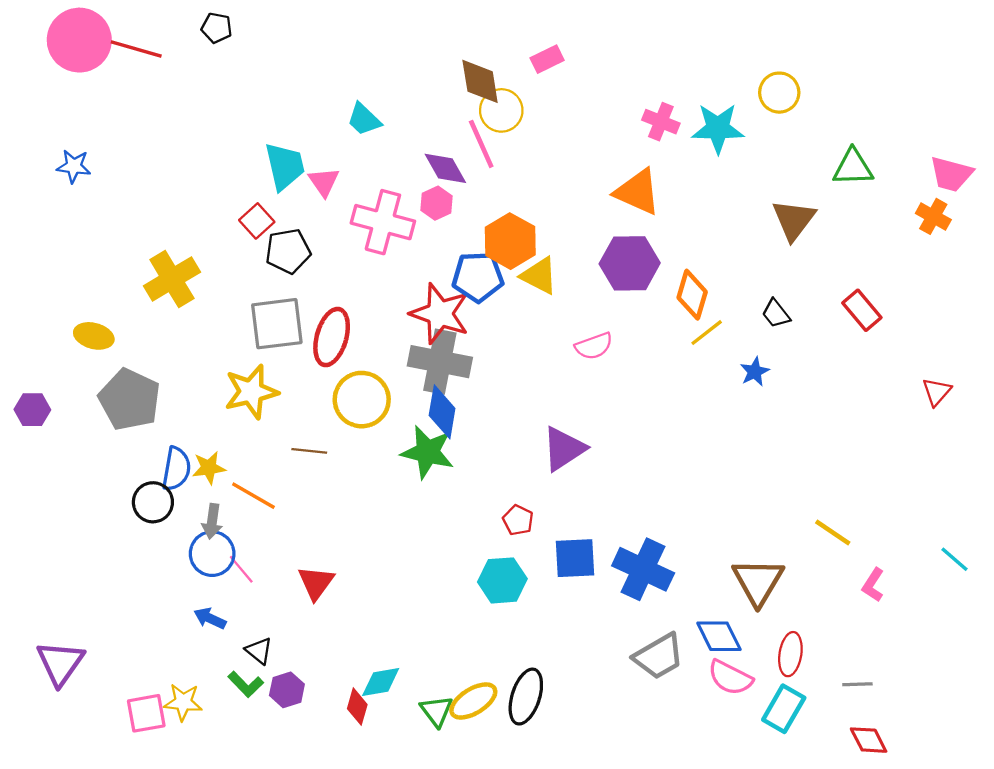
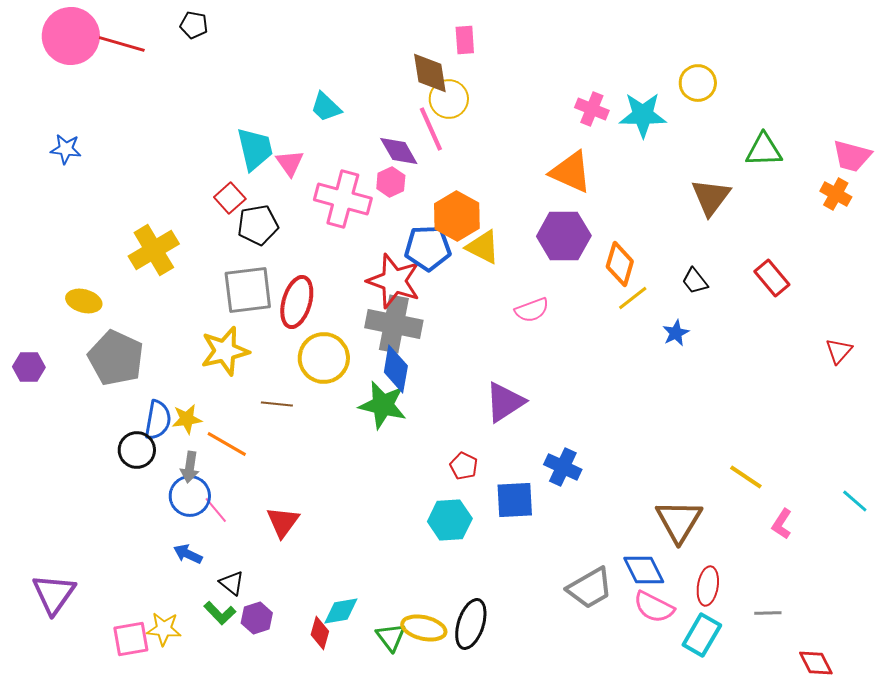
pink rectangle: (547, 59) -> (465, 40), moved, turned -68
blue cross: (643, 569) -> (563, 467), moved, size x0.7
yellow ellipse: (473, 701) -> (424, 628), turned 45
red diamond: (869, 740) -> (816, 663), moved

